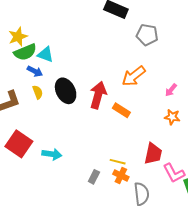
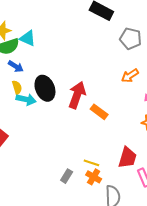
cyan triangle: (45, 54) -> (28, 38), moved
orange arrow: (134, 76) -> (130, 76), moved, size x0.7
cyan arrow: (52, 154) -> (26, 99), moved

